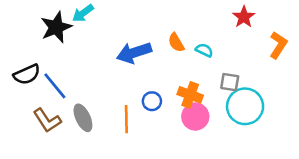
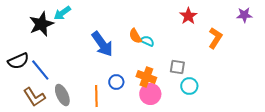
cyan semicircle: (204, 50) -> (147, 41), moved
blue arrow: (134, 53) -> (102, 44), turned -108
cyan circle: (245, 106) -> (189, 86), size x0.6

